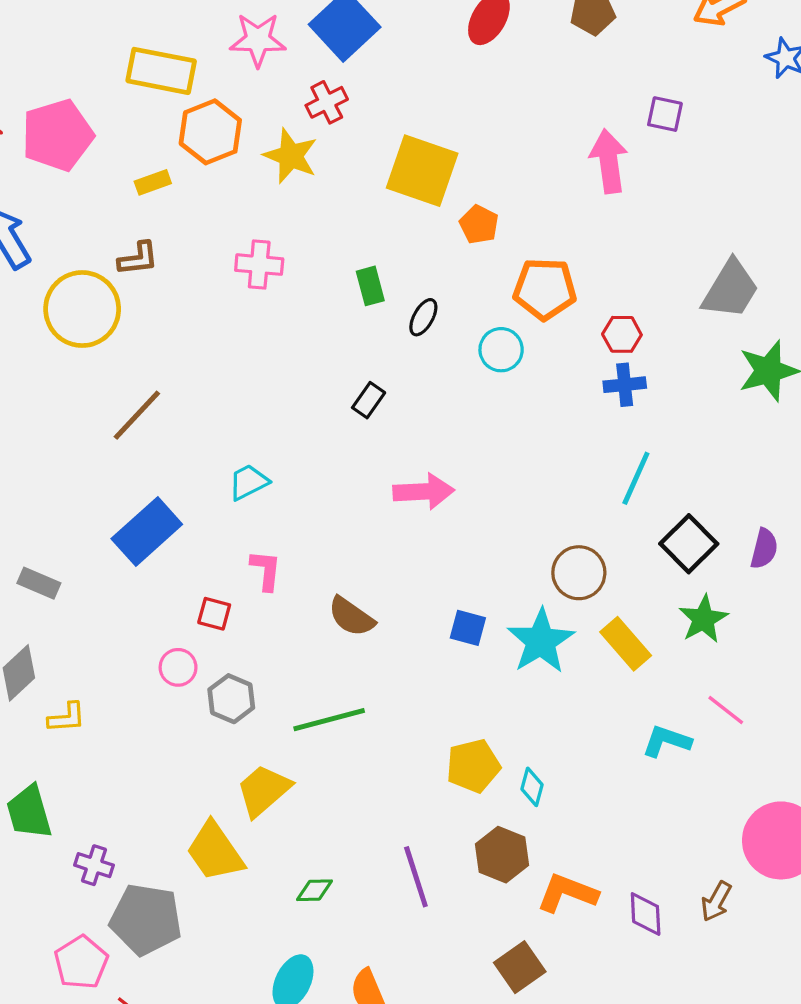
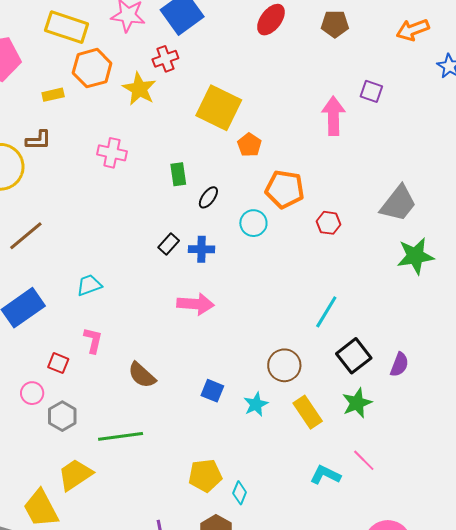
blue cross: (625, 385) -> (201, 249), moved
cyan star: (541, 641) -> (256, 404), size x0.6

